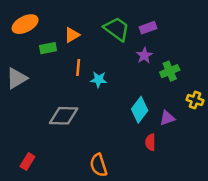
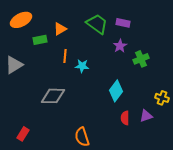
purple rectangle: (148, 28) -> (123, 23), turned 32
yellow cross: (195, 100) -> (162, 98), moved
purple triangle: (167, 118) -> (146, 116), moved

